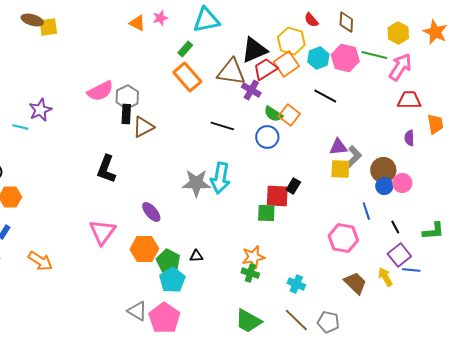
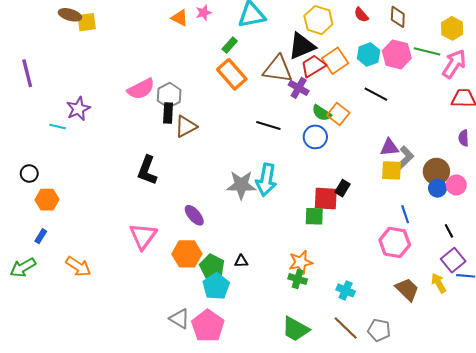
yellow hexagon: (291, 41) -> (318, 20), moved
blue line: (366, 211) -> (405, 214), moved

